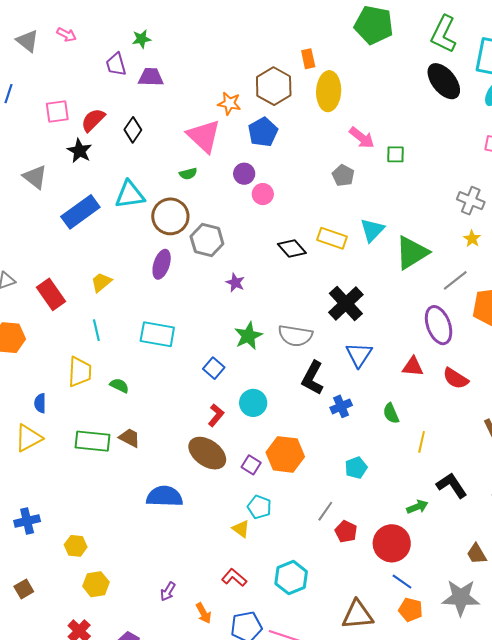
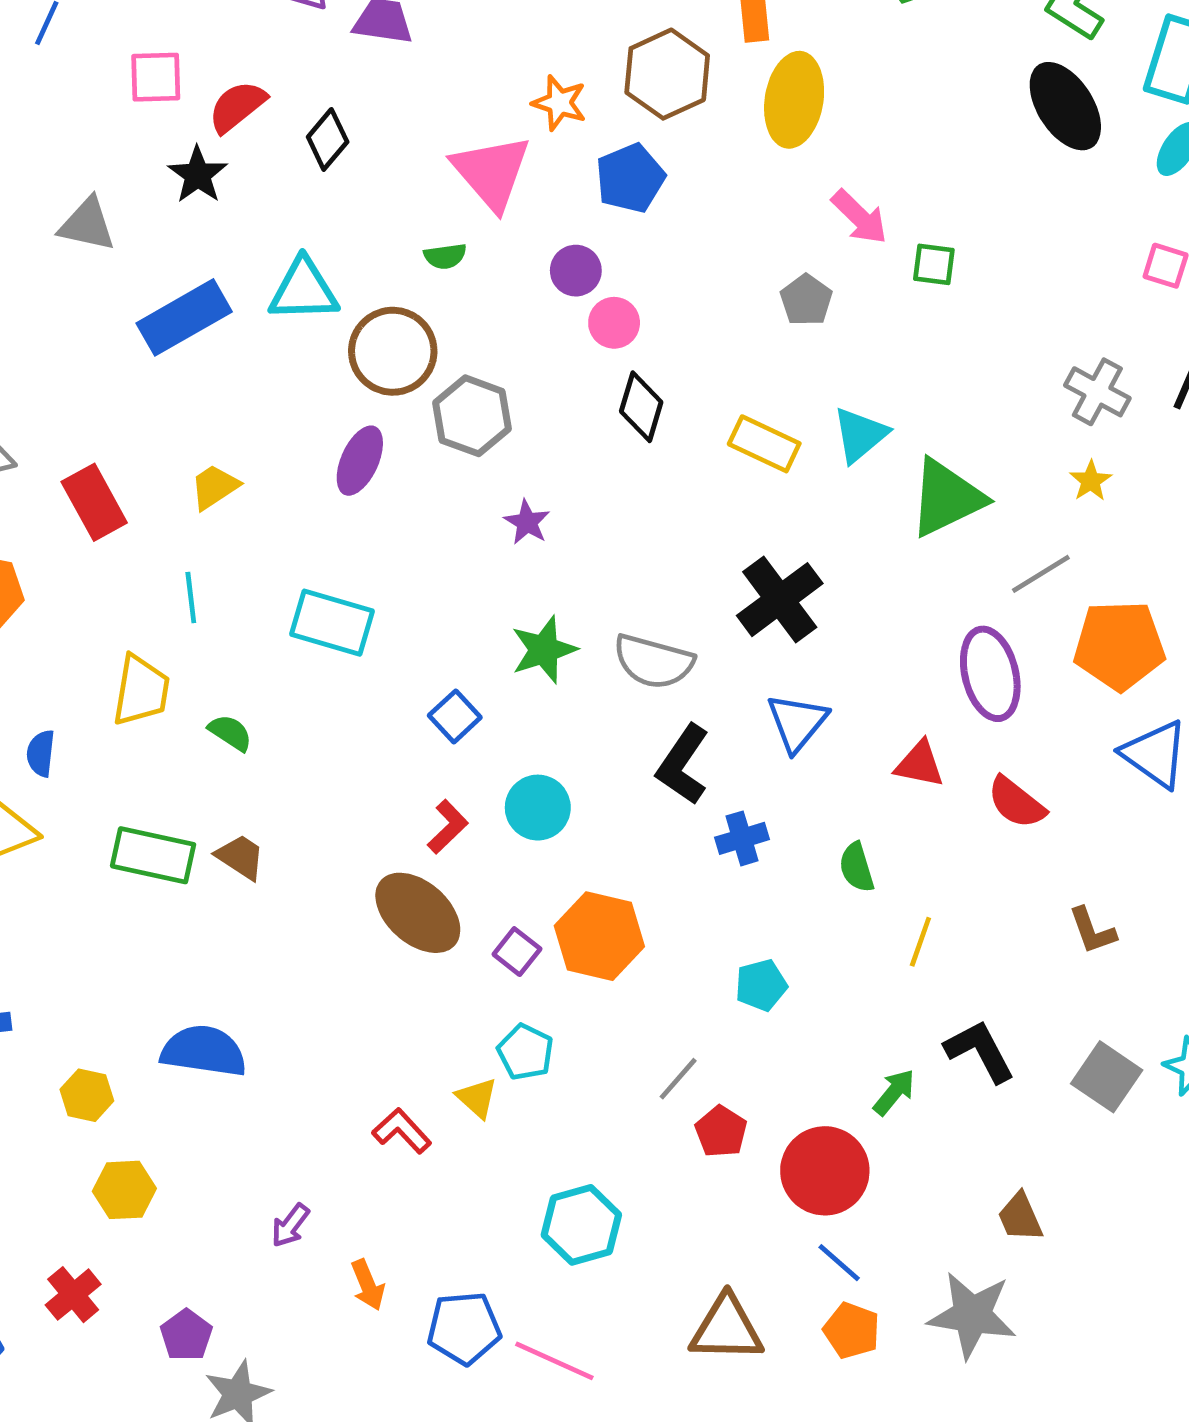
gray triangle: (35, 177) -> (87, 225), turned -32
black diamond: (292, 249) -> (641, 407), moved, turned 52
blue semicircle: (165, 496) -> (204, 1051), moved
green arrow: (417, 507) -> (894, 1092), turned -35
red L-shape: (234, 578) -> (402, 1131), moved

